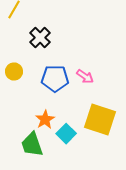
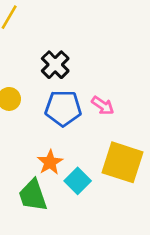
black cross: (40, 38) -> (55, 65), moved

